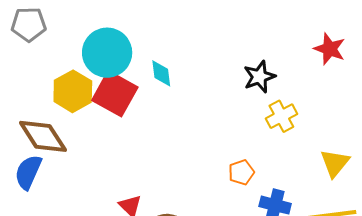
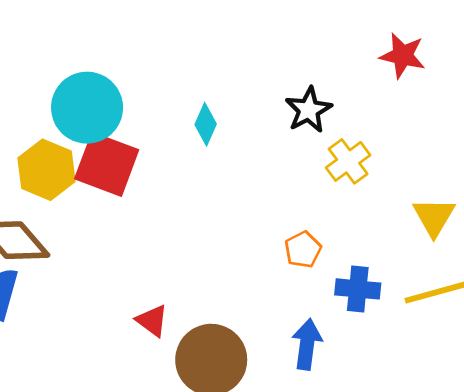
cyan diamond: (161, 73) -> (206, 124), moved, turned 40

